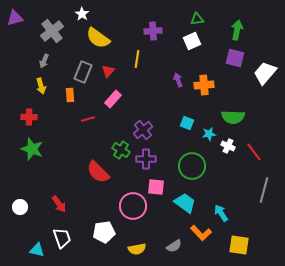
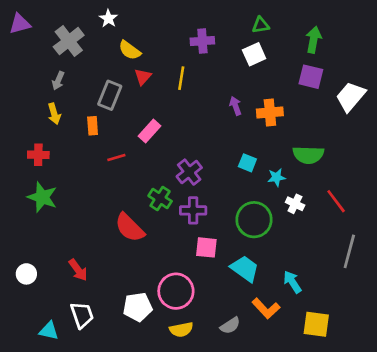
yellow semicircle: (98, 38) -> (130, 50), size x0.7
red triangle: (108, 71) -> (143, 77), moved
white cross: (228, 146) -> (295, 204), moved
pink circle: (133, 206) -> (176, 291), moved

